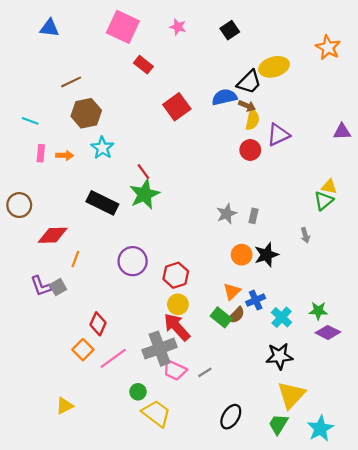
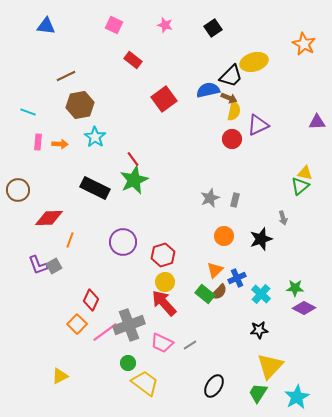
pink square: (123, 27) -> (114, 25), size x0.6
black star: (266, 255) -> (261, 239), moved
gray cross: (160, 349) -> (129, 325), moved
black star: (279, 356) -> (259, 330), size x0.7

